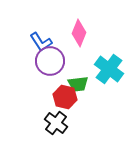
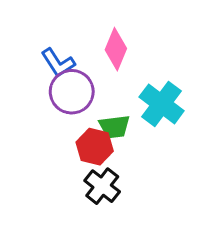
black cross: (56, 123) -> (102, 186), moved

